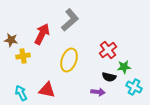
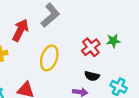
green star: (124, 67) -> (113, 41), moved

